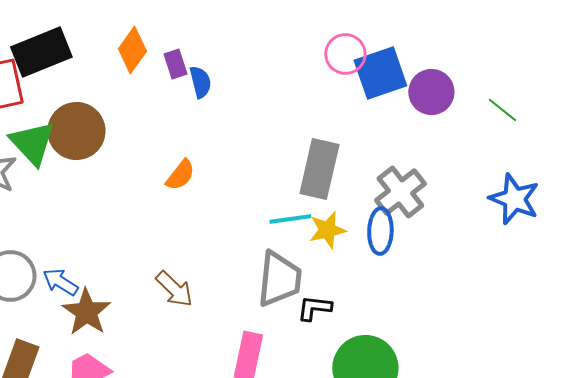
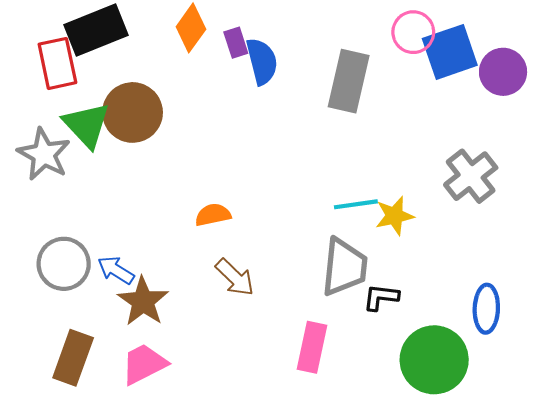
blue semicircle: (200, 82) -> (262, 61), size x1.4
gray rectangle: (319, 169) -> (349, 81), moved
orange semicircle: (180, 175) -> (213, 215), moved, turned -140
blue ellipse: (380, 231) -> (486, 309), moved

